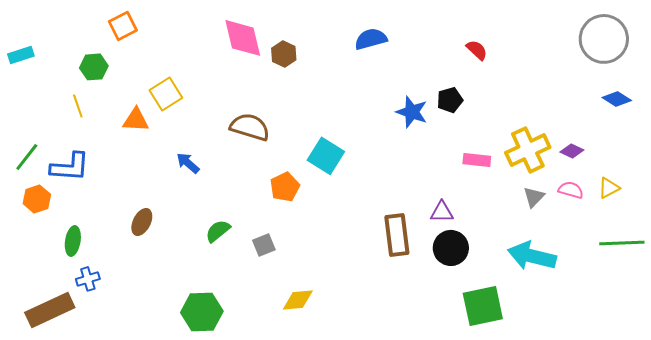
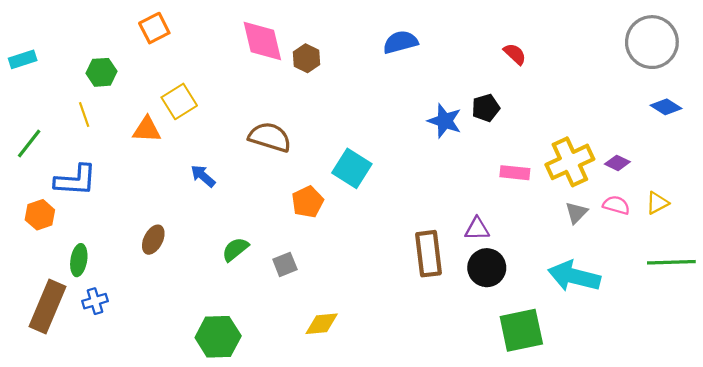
orange square: (123, 26) -> (154, 28), moved
green line: (27, 157) -> (29, 144), moved
brown rectangle: (50, 310) -> (47, 307), moved, turned -42

